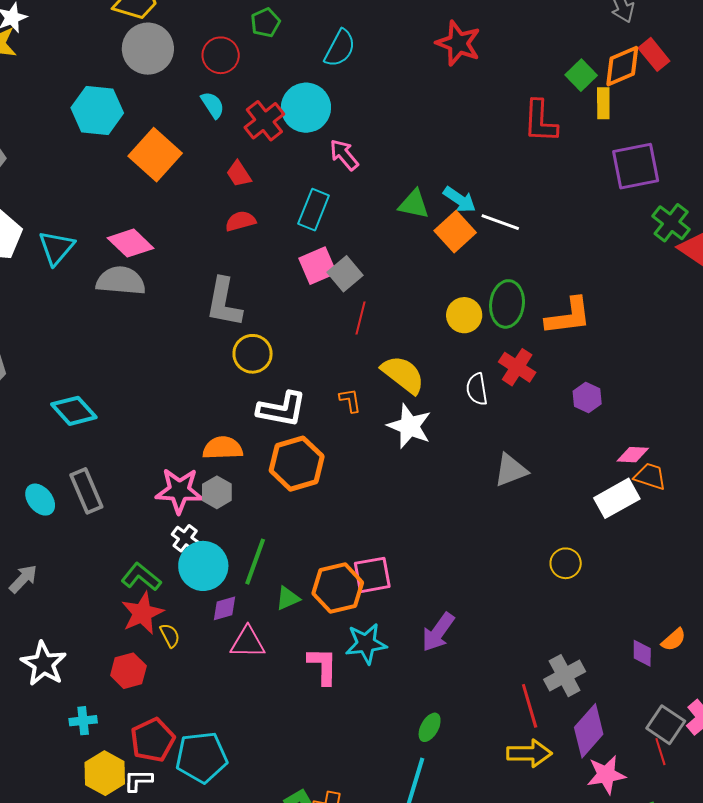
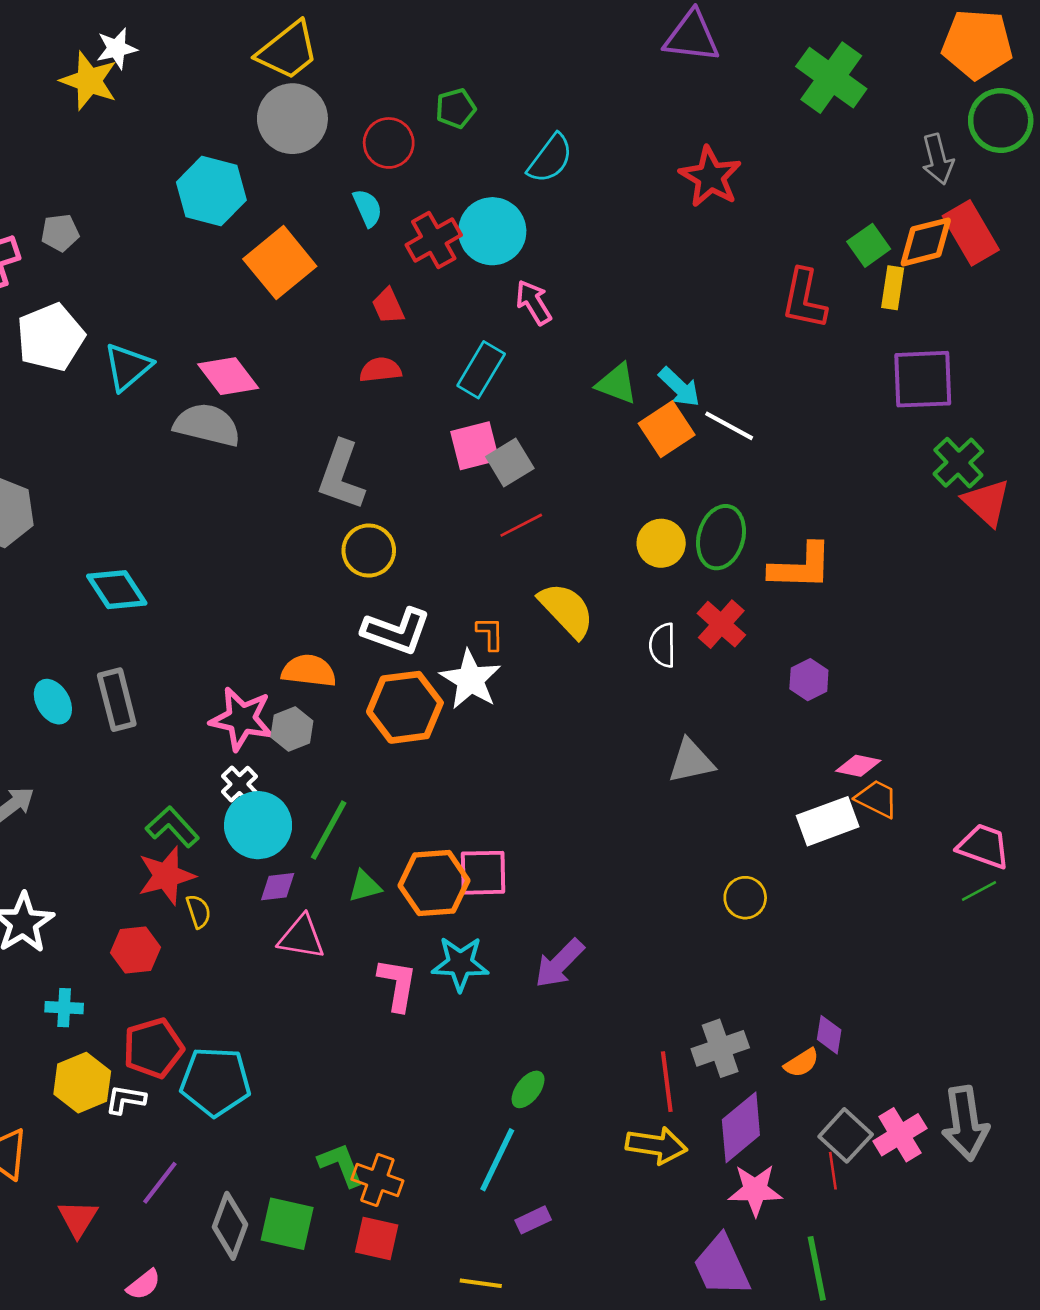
red rectangle: (654, 54) -> (971, 233), size x1.4
red line: (361, 318) -> (521, 525), turned 40
white star: (409, 426) -> (470, 680), moved
orange semicircle: (674, 640) -> (802, 1063), moved

